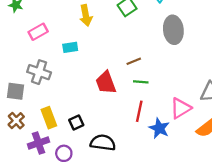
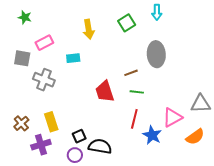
gray ellipse: (173, 30) -> (156, 54), moved
gray square: (16, 91) -> (22, 58), moved
black square: (76, 123) -> (79, 136), moved
purple circle: (64, 153) -> (75, 155), moved

